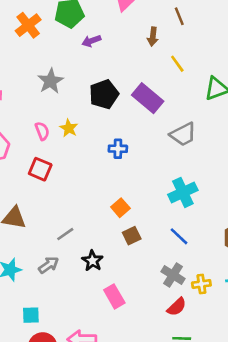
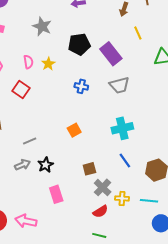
gray star: (50, 81) -> (42, 26), turned -30
gray trapezoid: (183, 134) -> (119, 85), moved
brown square: (132, 236) -> (89, 169), moved
blue line: (179, 236) -> (125, 161), moved
gray arrow: (49, 265) -> (23, 165), moved

